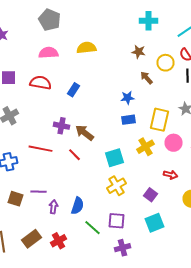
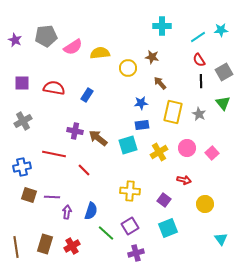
gray pentagon: (50, 20) -> (46, 36), moved, turned -30
pink semicircle: (48, 53) -> (73, 47), moved, turned 150
yellow circle: (166, 63) -> (128, 68), moved
yellow rectangle: (160, 120) -> (173, 112), moved
red line: (74, 155) -> (84, 170), moved
cyan square: (114, 158) -> (128, 145), moved
yellow cross: (116, 186) -> (130, 191), turned 36
brown square: (16, 199) -> (29, 195), moved
purple square: (116, 221) -> (130, 226), turned -36
brown rectangle: (32, 239) -> (45, 244), turned -36

